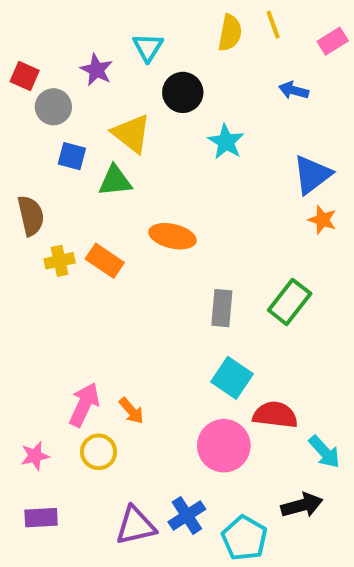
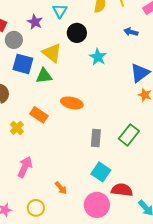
blue square: (72, 156) -> (23, 64), size x1.5
yellow cross: (60, 261) -> (17, 128), moved, turned -32
pink arrow: (84, 405) -> (25, 167), moved
orange arrow: (131, 411) -> (61, 188), moved

